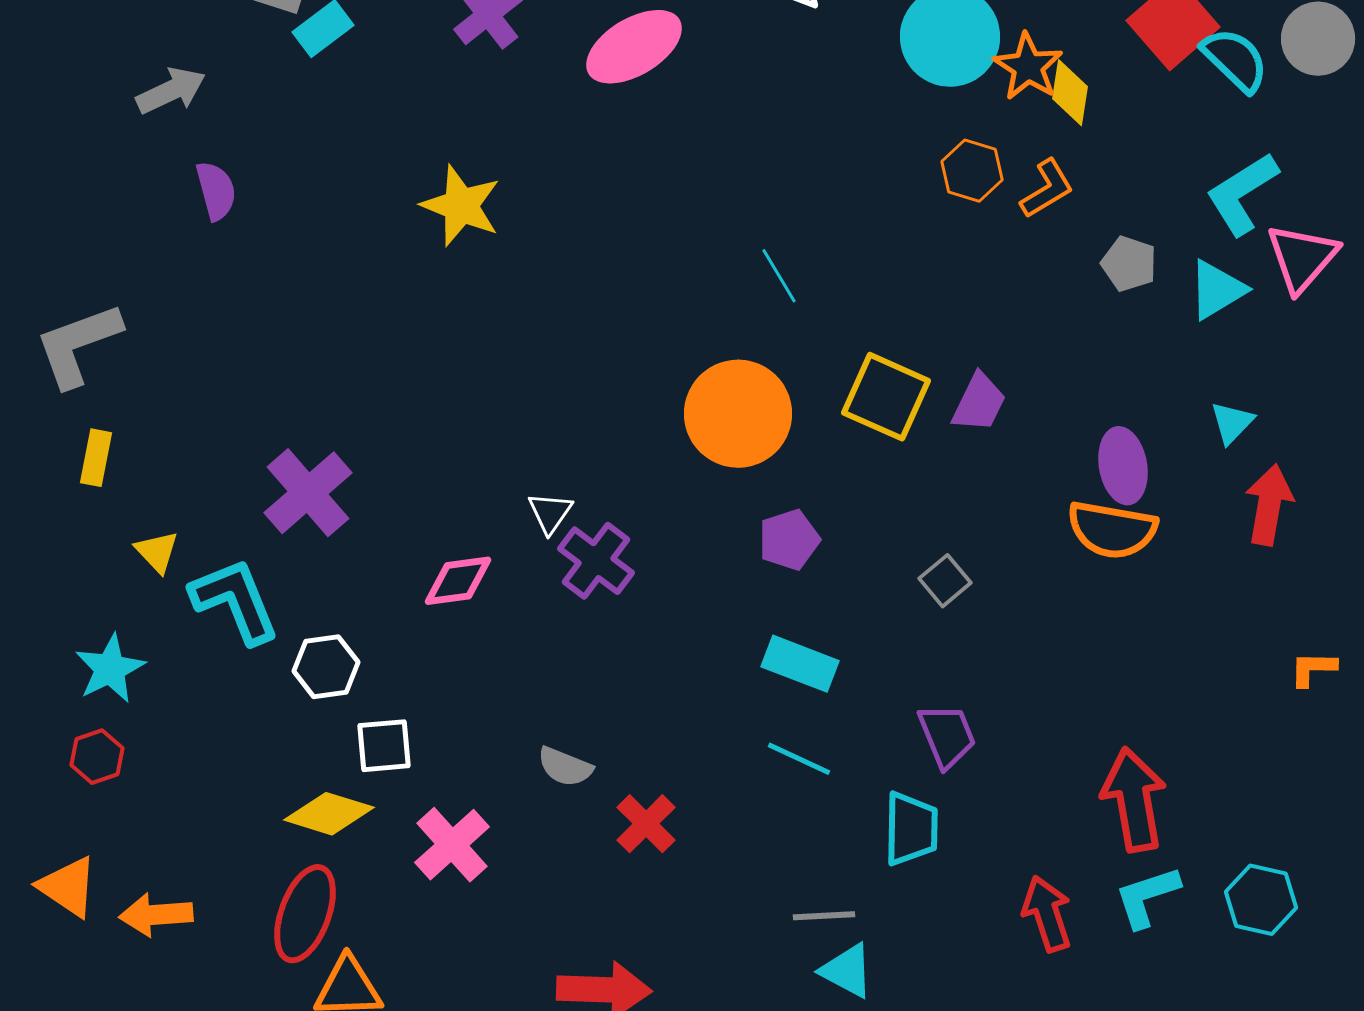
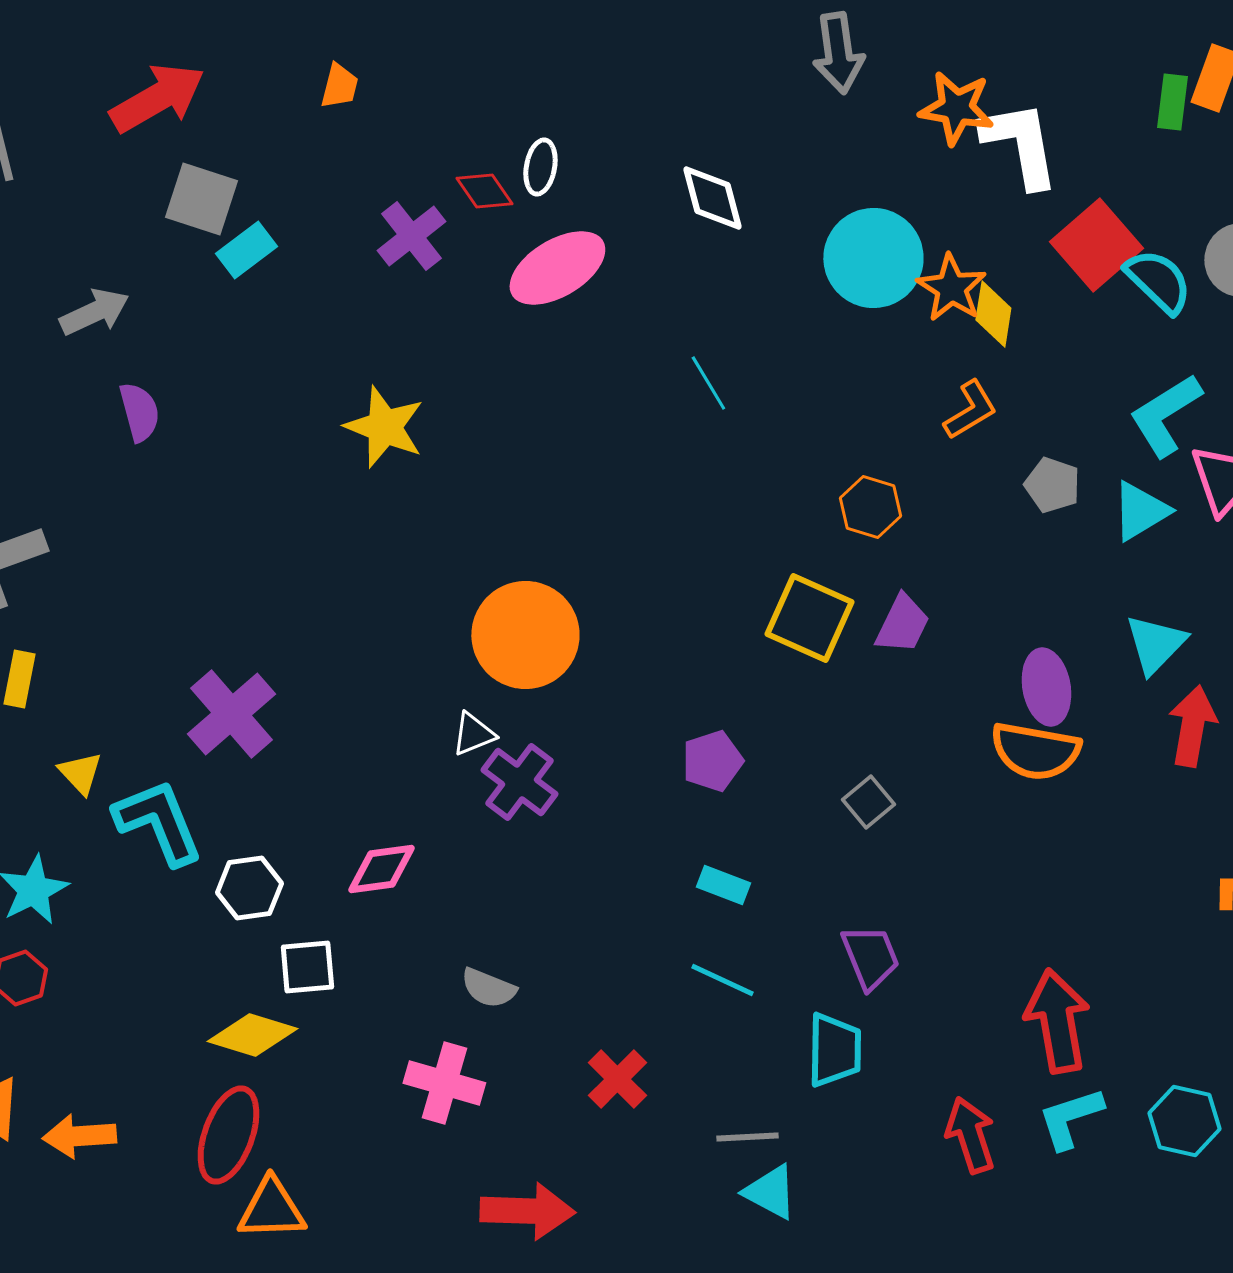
orange hexagon: (972, 171) -> (870, 507), moved
cyan line: (779, 276) -> (708, 383), moved
orange circle: (738, 414) -> (525, 635), moved
cyan triangle: (1232, 423) -> (1155, 644), size x1.4
white triangle: (550, 513) -> (473, 734), turned 33
pink diamond: (458, 581) -> (381, 869), moved
cyan rectangle: (800, 664) -> (723, 885), size x0.7
red cross: (646, 824) -> (617, 1079), moved
pink cross: (452, 845) -> (444, 1083), moved, turned -32

